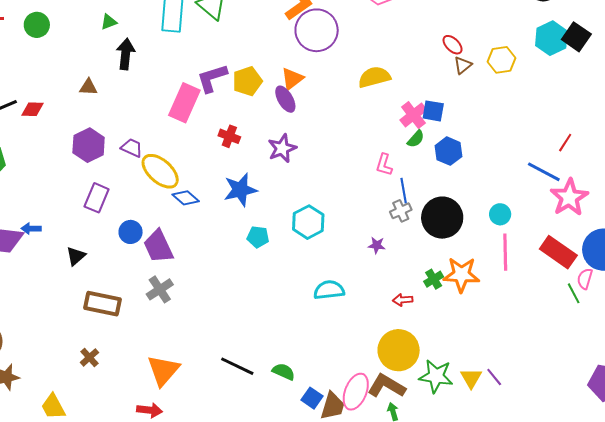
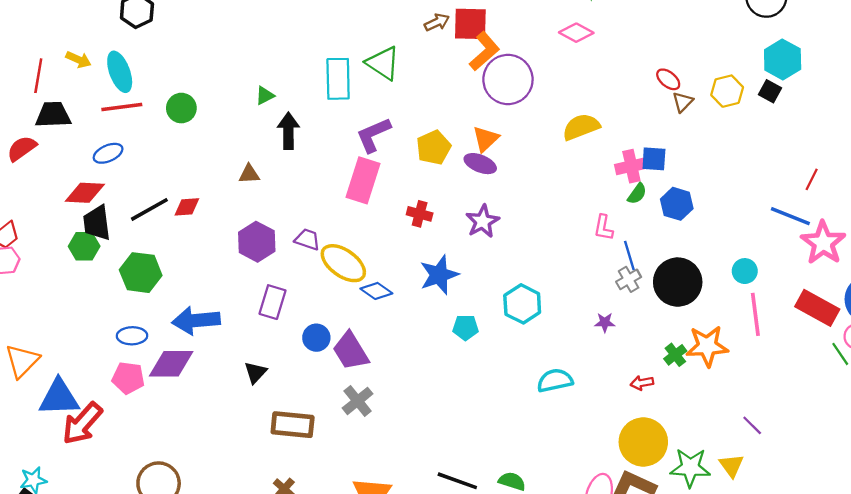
black square: (576, 37) -> (770, 91), moved, size x0.7
purple L-shape: (212, 78) -> (373, 135), moved
purple ellipse: (285, 99) -> (480, 164), turned -32
pink cross: (413, 115) -> (631, 166), turned 32
blue arrow: (31, 229) -> (196, 321), moved, size x2.0
purple line: (494, 377) -> (752, 425), moved

